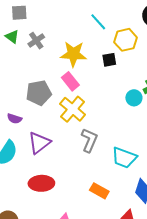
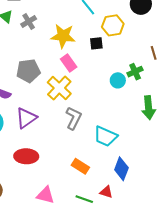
pink rectangle: (70, 81) -> (69, 63), moved

